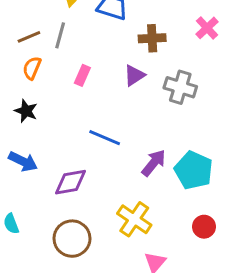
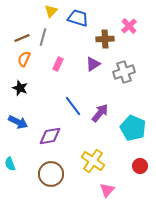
pink cross: (207, 28) -> (129, 26), moved
gray cross: (180, 87) -> (124, 72), turned -35
blue line: (105, 138) -> (73, 106), turned 30
purple arrow: (154, 163) -> (100, 113), moved

